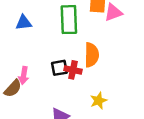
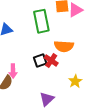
orange semicircle: (92, 55) -> (64, 46), turned 102
red cross: (73, 70) -> (51, 60), turned 32

